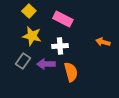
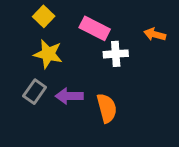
orange arrow: (103, 42) -> (155, 34), moved
white cross: (60, 46) -> (116, 54), moved

